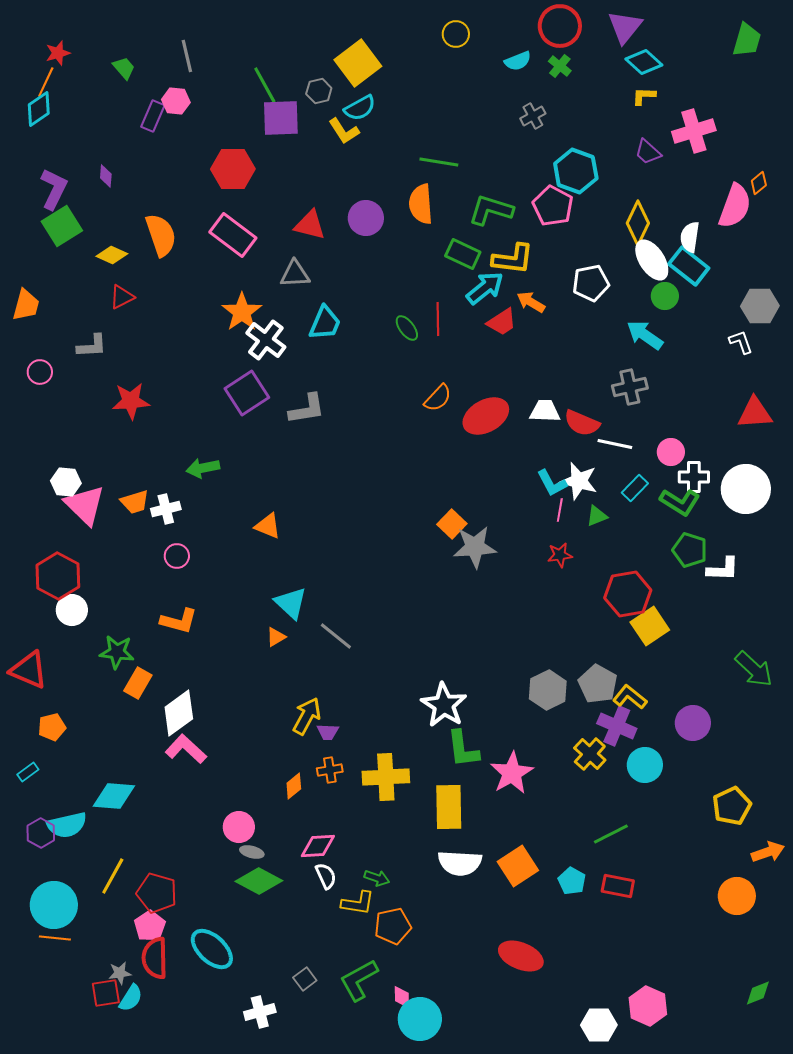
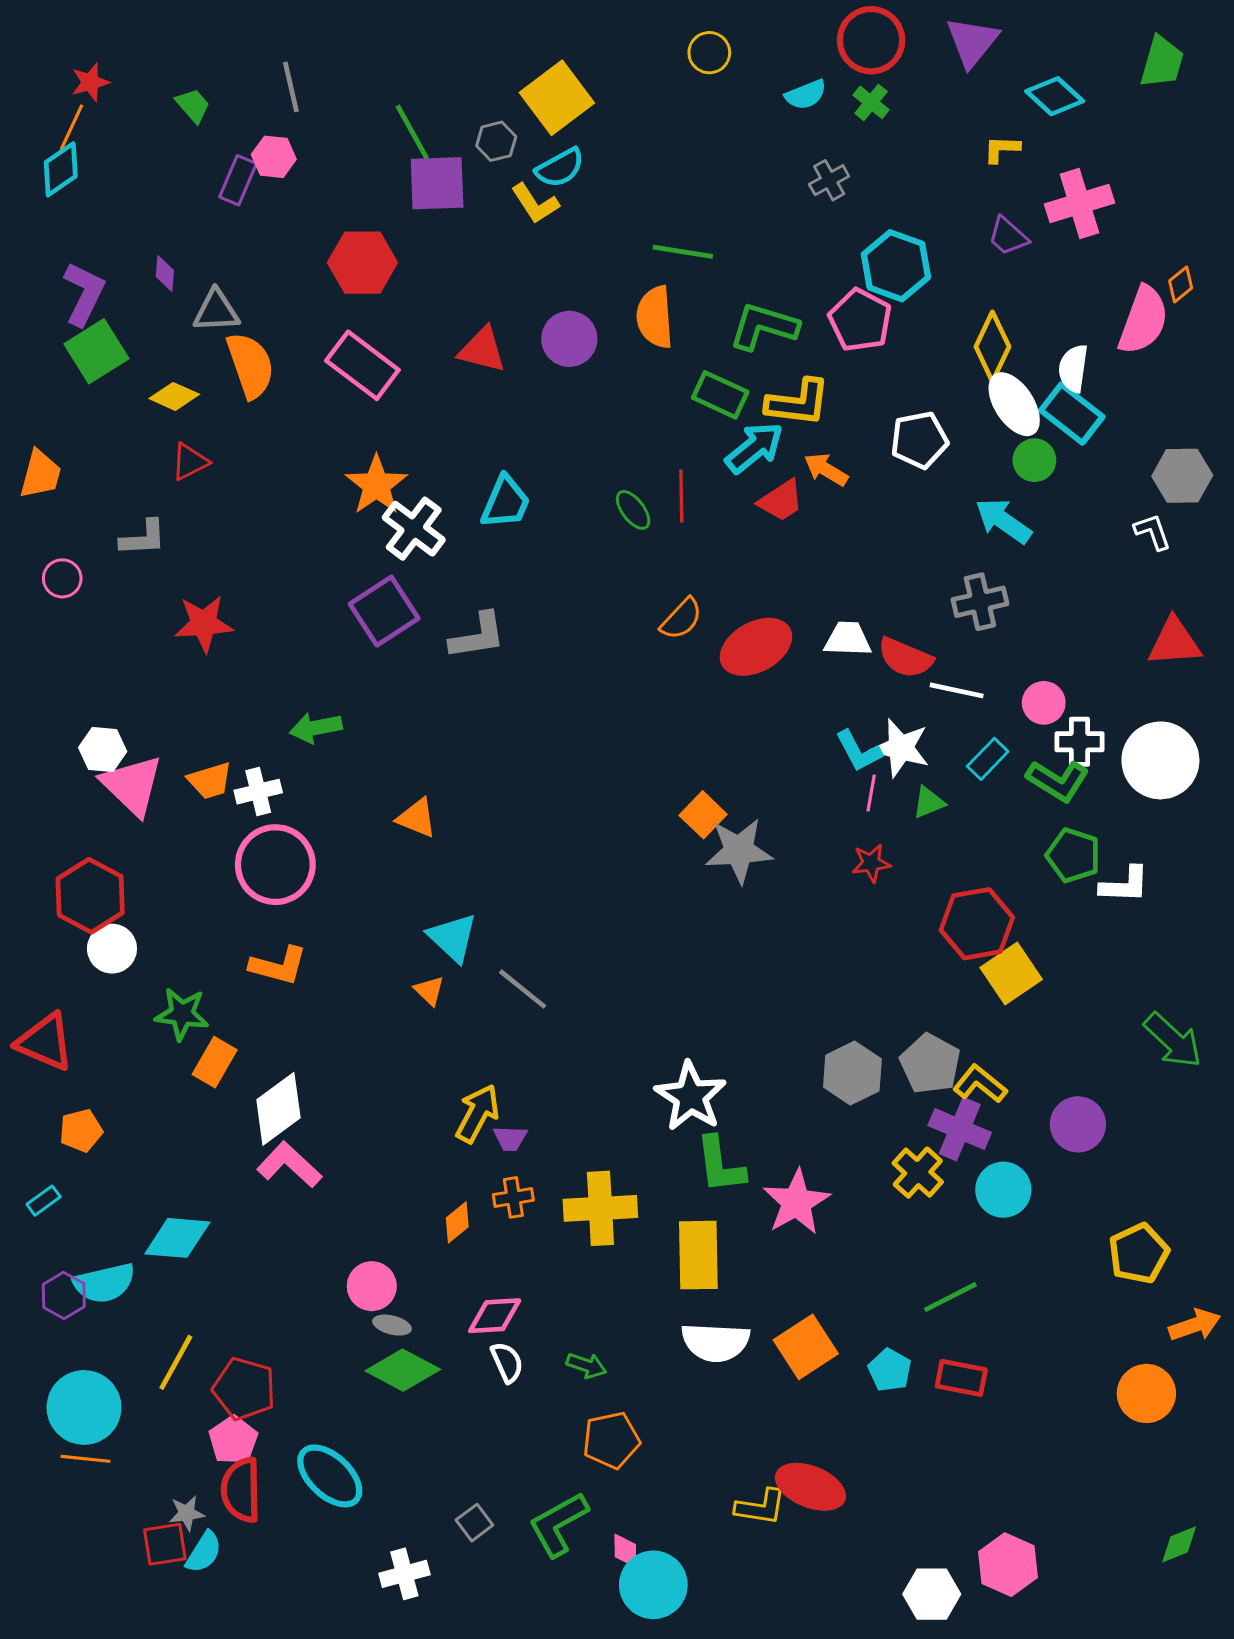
cyan diamond: (644, 62) -> (1055, 96), moved
gray triangle: (295, 274) -> (216, 311), moved
pink circle: (177, 556) -> (275, 865), size x2.0
orange triangle: (276, 637) -> (429, 991), turned -45
yellow L-shape: (358, 903) -> (761, 1507), moved

